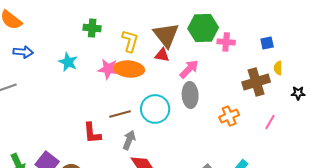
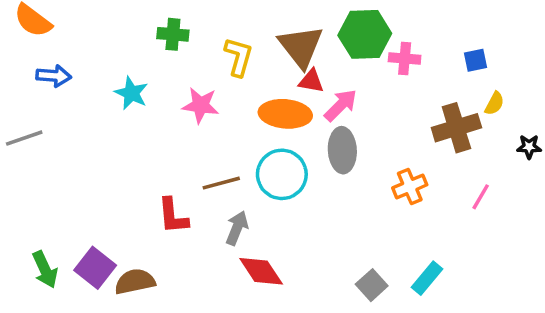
red triangle: (162, 55) -> (311, 81), moved
yellow semicircle: (278, 68) -> (494, 103), turned -152
orange ellipse: (129, 69) -> (285, 114), moved

